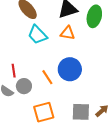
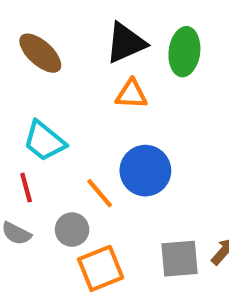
cyan trapezoid: (37, 35) -> (44, 141), moved
gray circle: (24, 86) -> (72, 230), moved

